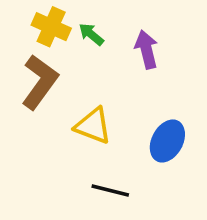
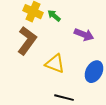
purple arrow: (146, 50) -> (84, 35), moved, turned 126

